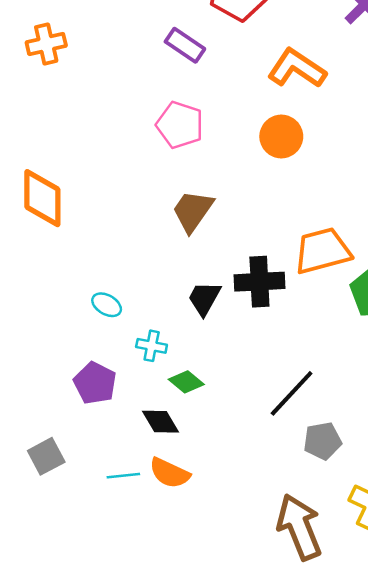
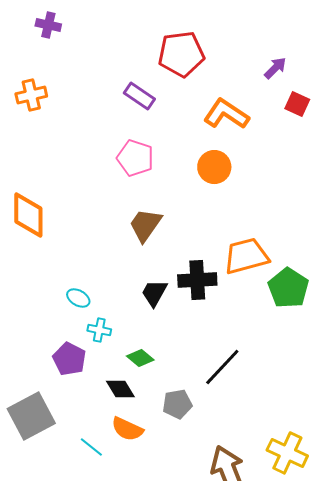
cyan cross: (152, 346) -> (99, 330), moved
gray pentagon: (322, 441) -> (177, 404), moved
gray square: (46, 456) -> (31, 416), size x1.6
cyan line: (123, 476) -> (91, 447), moved, turned 45

